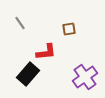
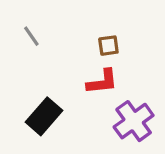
red L-shape: (46, 52) -> (102, 82), moved

